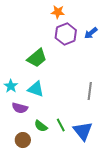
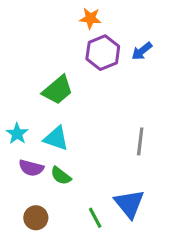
green line: (61, 125) -> (95, 218), moved
green semicircle: (41, 126) -> (61, 176), moved

